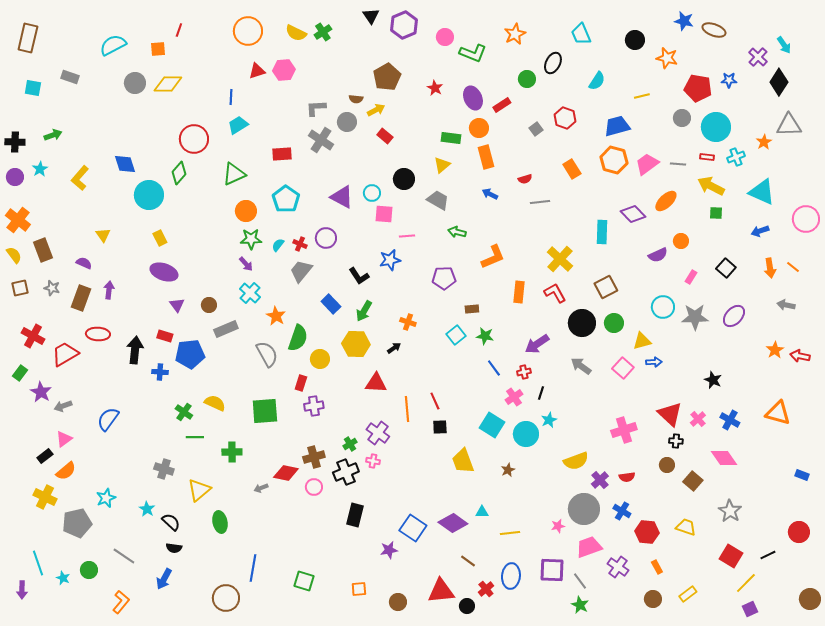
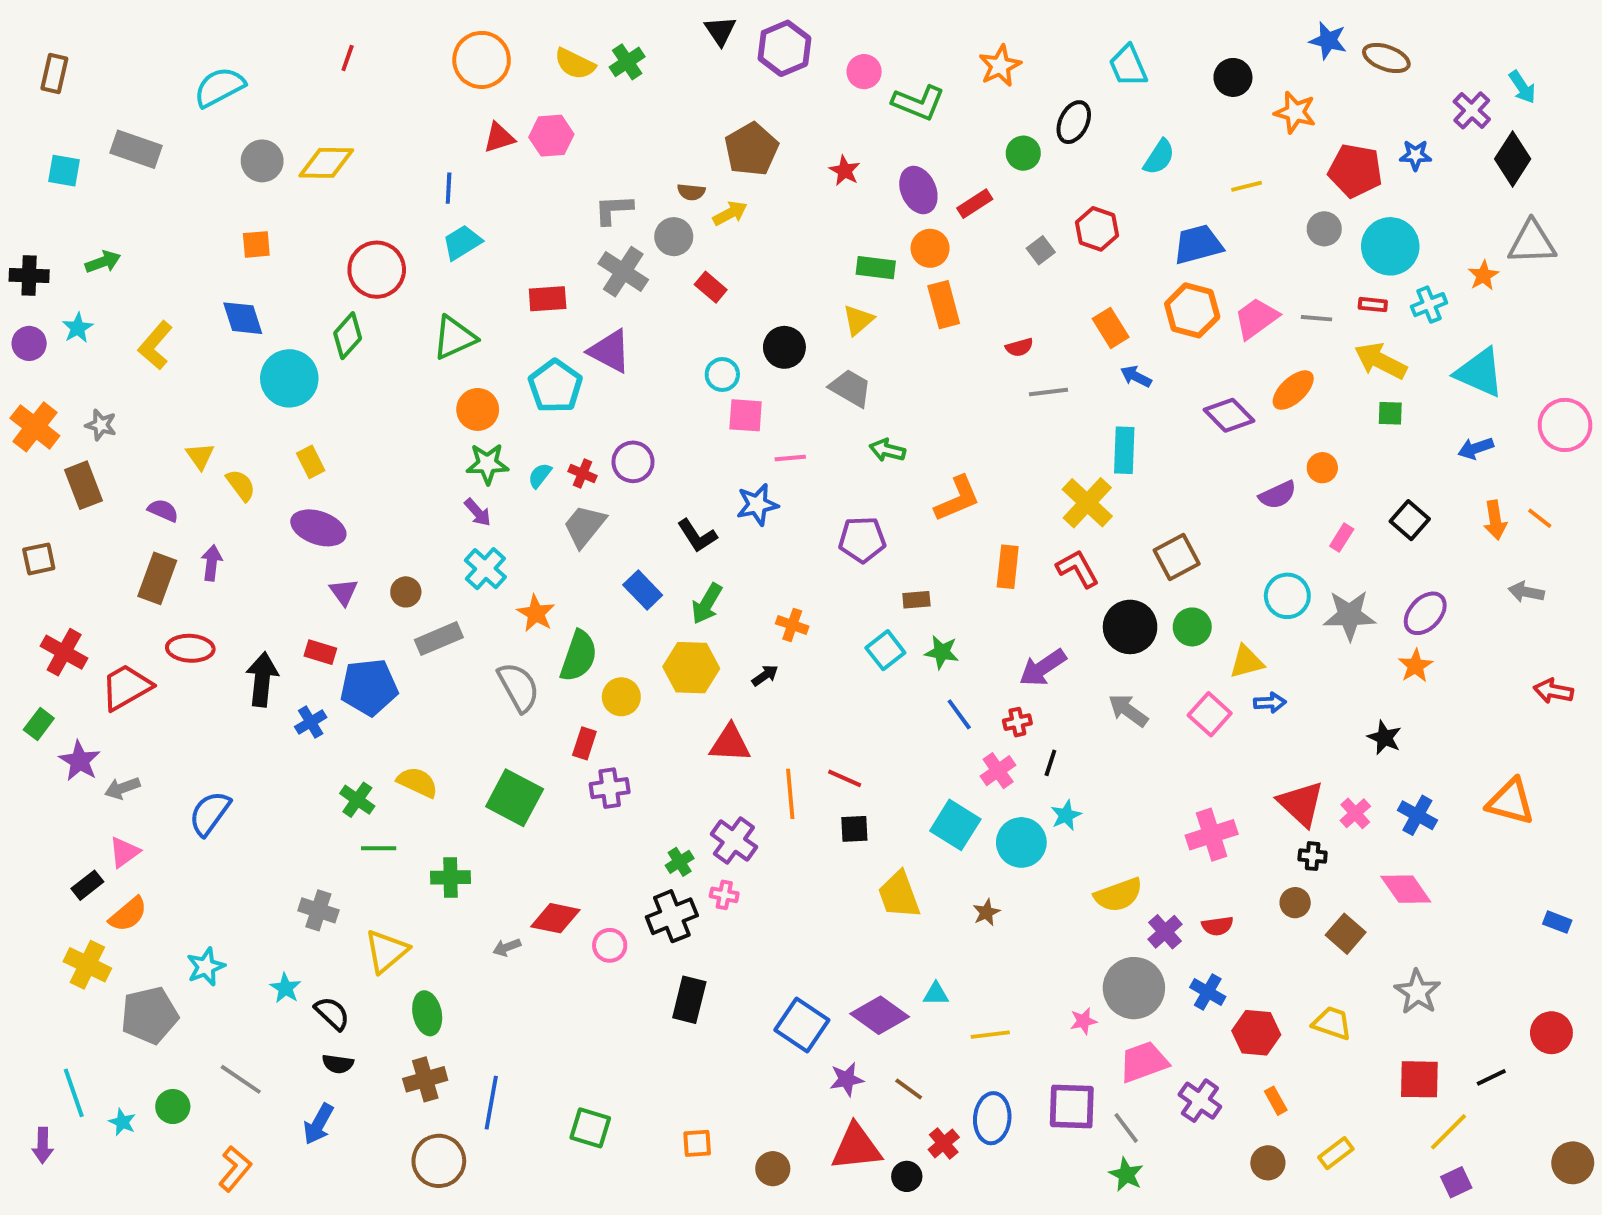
brown rectangle: (28, 38) -> (54, 74), size x0.7
orange square: (158, 49) -> (256, 244), moved
gray rectangle: (70, 77) -> (136, 149), size x1.4
red rectangle: (385, 136) -> (711, 287), moved
blue arrow: (490, 194) -> (1136, 376), moved
purple triangle: (342, 197) -> (610, 351), moved
cyan rectangle: (602, 232) -> (1124, 450), moved
yellow semicircle: (14, 255) -> (241, 485), moved
gray star: (52, 288) -> (101, 425), moved
orange star: (775, 350) -> (1415, 666), moved
blue cross: (160, 372) -> (311, 722), turned -35
red line: (435, 401) -> (845, 778), turned -42
green square: (265, 411) -> (515, 798), turned 32
brown cross: (314, 457) -> (425, 1079), moved
purple star: (389, 550) -> (847, 1079), moved
red square: (731, 556) -> (1419, 1079), turned -30

